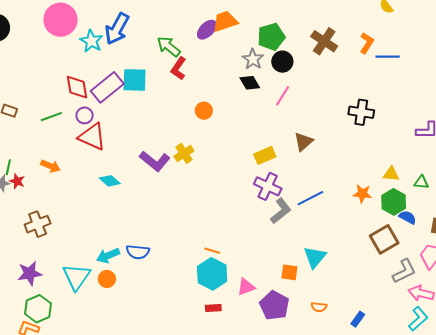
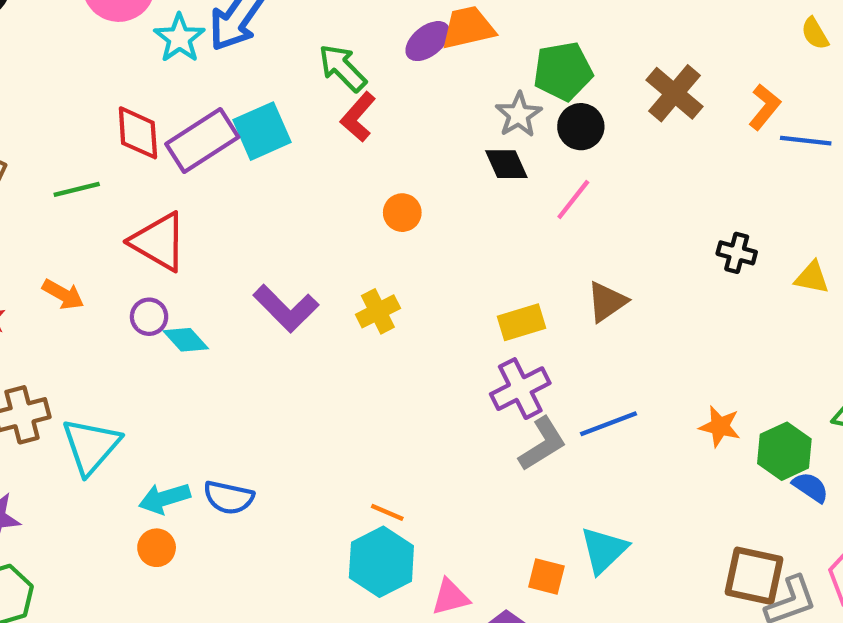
cyan square: (135, 80) -> (262, 131), turned -32
black cross: (361, 112) -> (737, 253), size x0.7
purple circle: (85, 115) -> (149, 317), moved
yellow cross: (184, 153) -> (378, 311), moved
yellow triangle: (391, 174) -> (812, 278), moved
purple cross: (268, 186) -> (520, 389), turned 32
brown square: (384, 239) -> (754, 576), moved, turned 36
cyan triangle: (76, 277) -> (91, 446), moved

